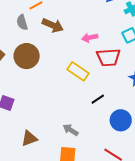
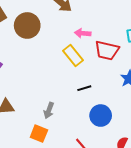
pink arrow: (90, 38) -> (83, 33), moved
gray arrow: (71, 130) -> (49, 110), turned -119

